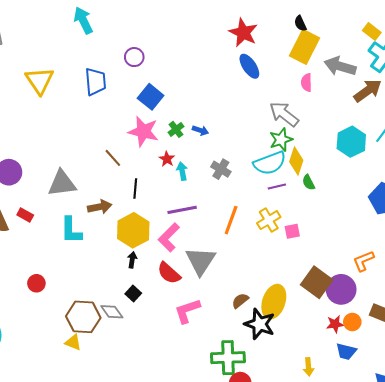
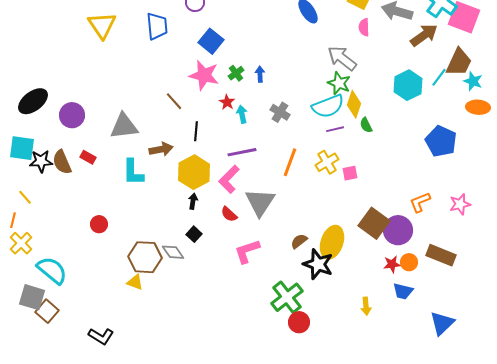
blue arrow: (200, 130) -> (260, 74), turned -112
green star: (281, 140) -> (339, 83), turned -30
red semicircle: (169, 273) -> (229, 214), size x0.7
green cross: (228, 358) -> (287, 297), turned -36

